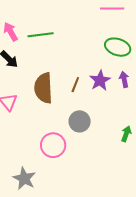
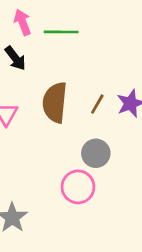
pink circle: (53, 145) -> (78, 187), moved

